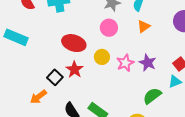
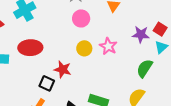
red ellipse: (74, 43) -> (30, 48), moved
purple star: (148, 63) -> (141, 34), moved

